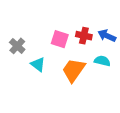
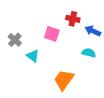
red cross: (84, 36) -> (73, 19), moved
orange trapezoid: (74, 70) -> (64, 80), moved

